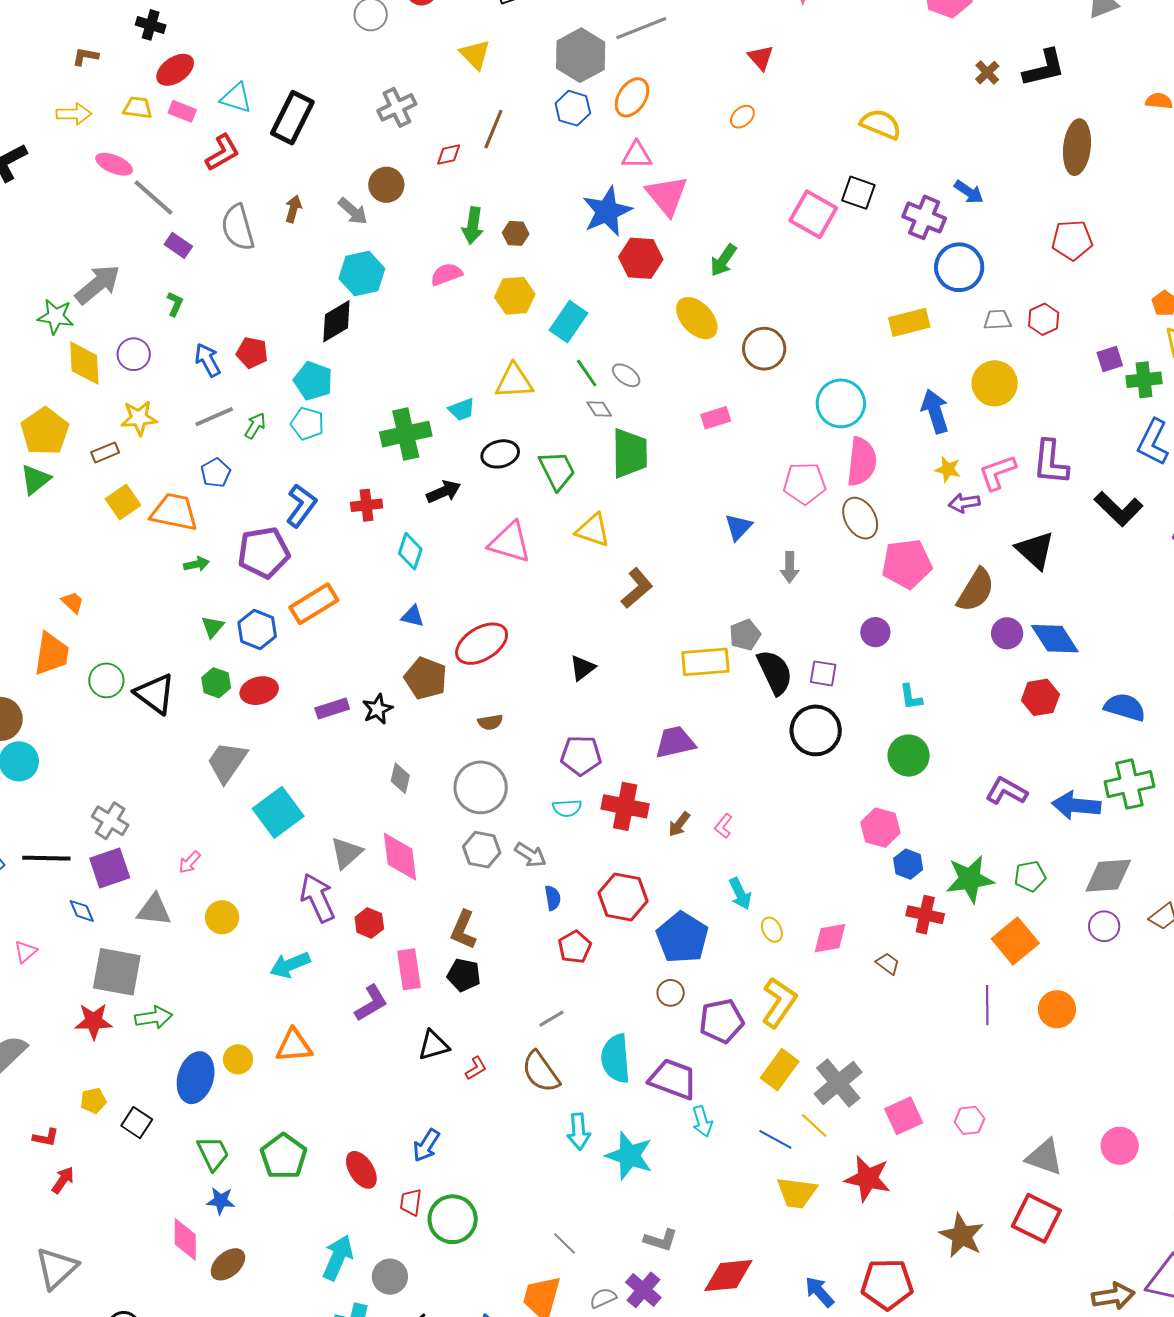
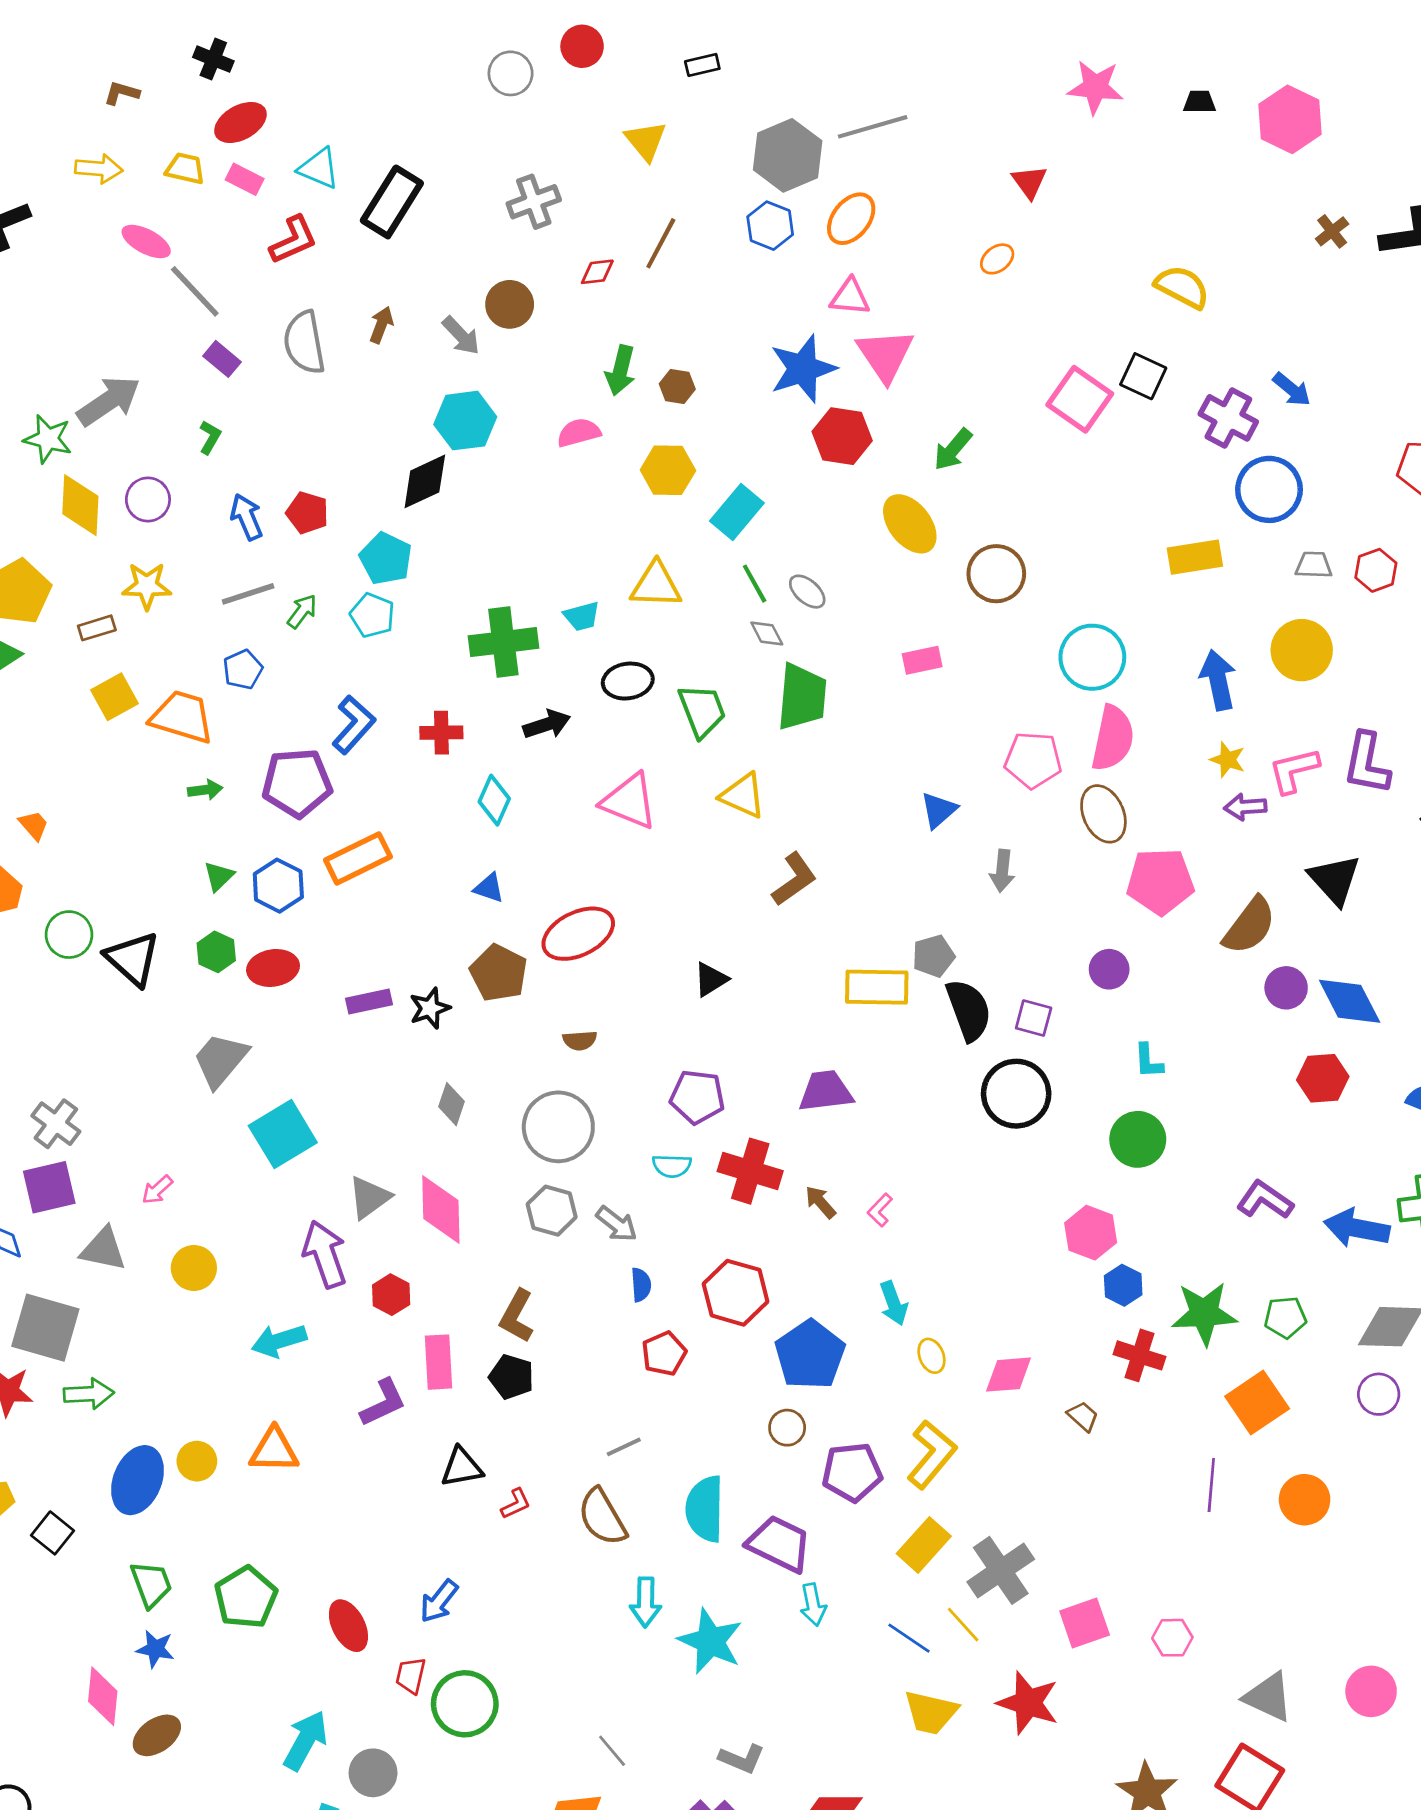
brown arrow: (679, 824) -> (820, 1202), turned 96

